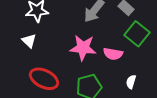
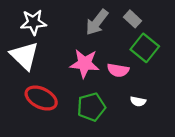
white triangle: (29, 41) -> (24, 56), size x1.8
white semicircle: (131, 82) -> (138, 101), turned -96

